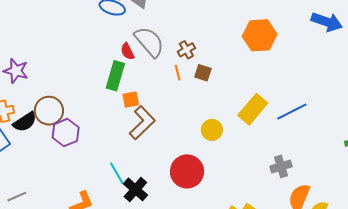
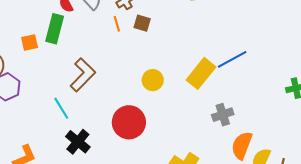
orange square: (131, 100) -> (30, 42), moved
yellow rectangle: (253, 109) -> (201, 73), moved
cyan line: (117, 173) -> (61, 108), moved

